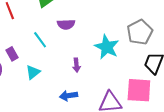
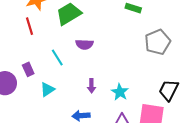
gray pentagon: (140, 32) -> (158, 42), moved
cyan star: (107, 47) -> (120, 92), moved, size x0.7

